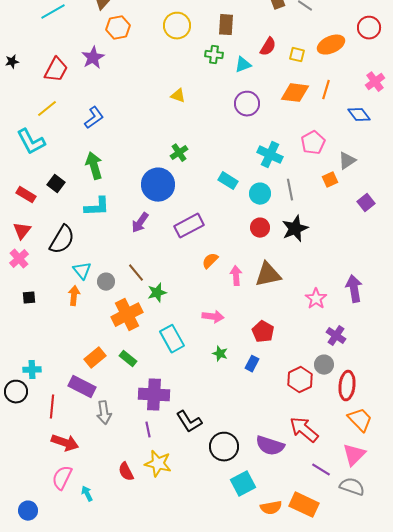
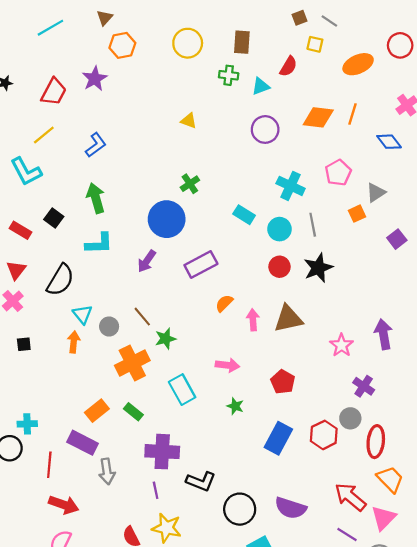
yellow square: (297, 55) -> (315, 44), moved
blue rectangle: (252, 364) -> (278, 438), moved, size x1.8
black L-shape: (189, 422) -> (201, 481), turned -36
red arrow: (304, 430) -> (350, 497), moved

